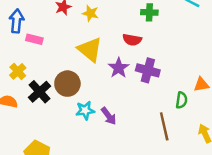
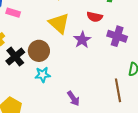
purple cross: (148, 70) -> (117, 36), moved
cyan star: (85, 110) -> (43, 75), moved
purple arrow: (109, 116) -> (73, 99), moved

